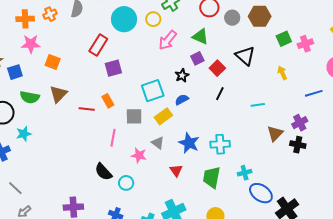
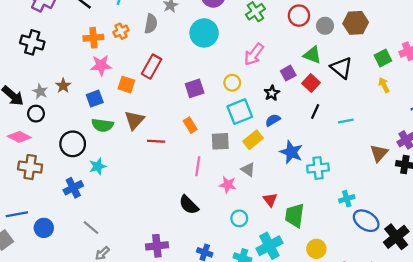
yellow circle: (153, 19) -> (232, 83), moved
green triangle: (200, 37) -> (312, 55), moved
green square: (284, 39) -> (383, 58), moved
red rectangle: (98, 45) -> (152, 67), moved
blue square: (15, 72) -> (95, 99), moved
cyan line: (258, 105) -> (346, 121), moved
red line: (87, 109) -> (156, 141), moved
blue star: (189, 143) -> (291, 152), moved
green trapezoid: (212, 177) -> (295, 215), moved
cyan circle: (126, 183) -> (239, 218), moved

